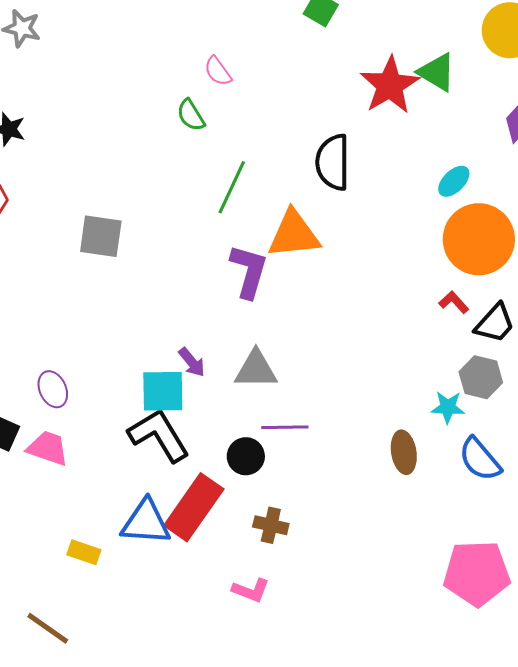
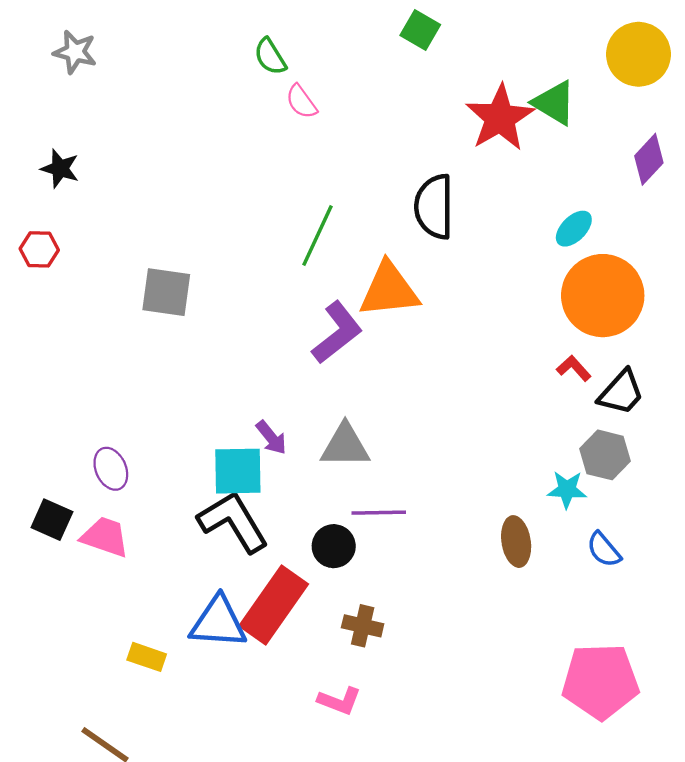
green semicircle: (191, 115) -> (270, 57), moved
purple L-shape: (249, 271) -> (337, 333), turned 36
blue semicircle: (480, 459) -> (604, 550), size x0.7

